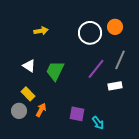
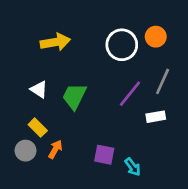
yellow arrow: (41, 31) -> (55, 42), size x1.5

